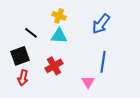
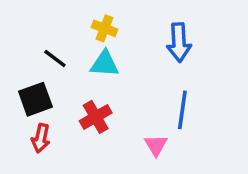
blue arrow: (101, 24) -> (179, 43), turned -40

